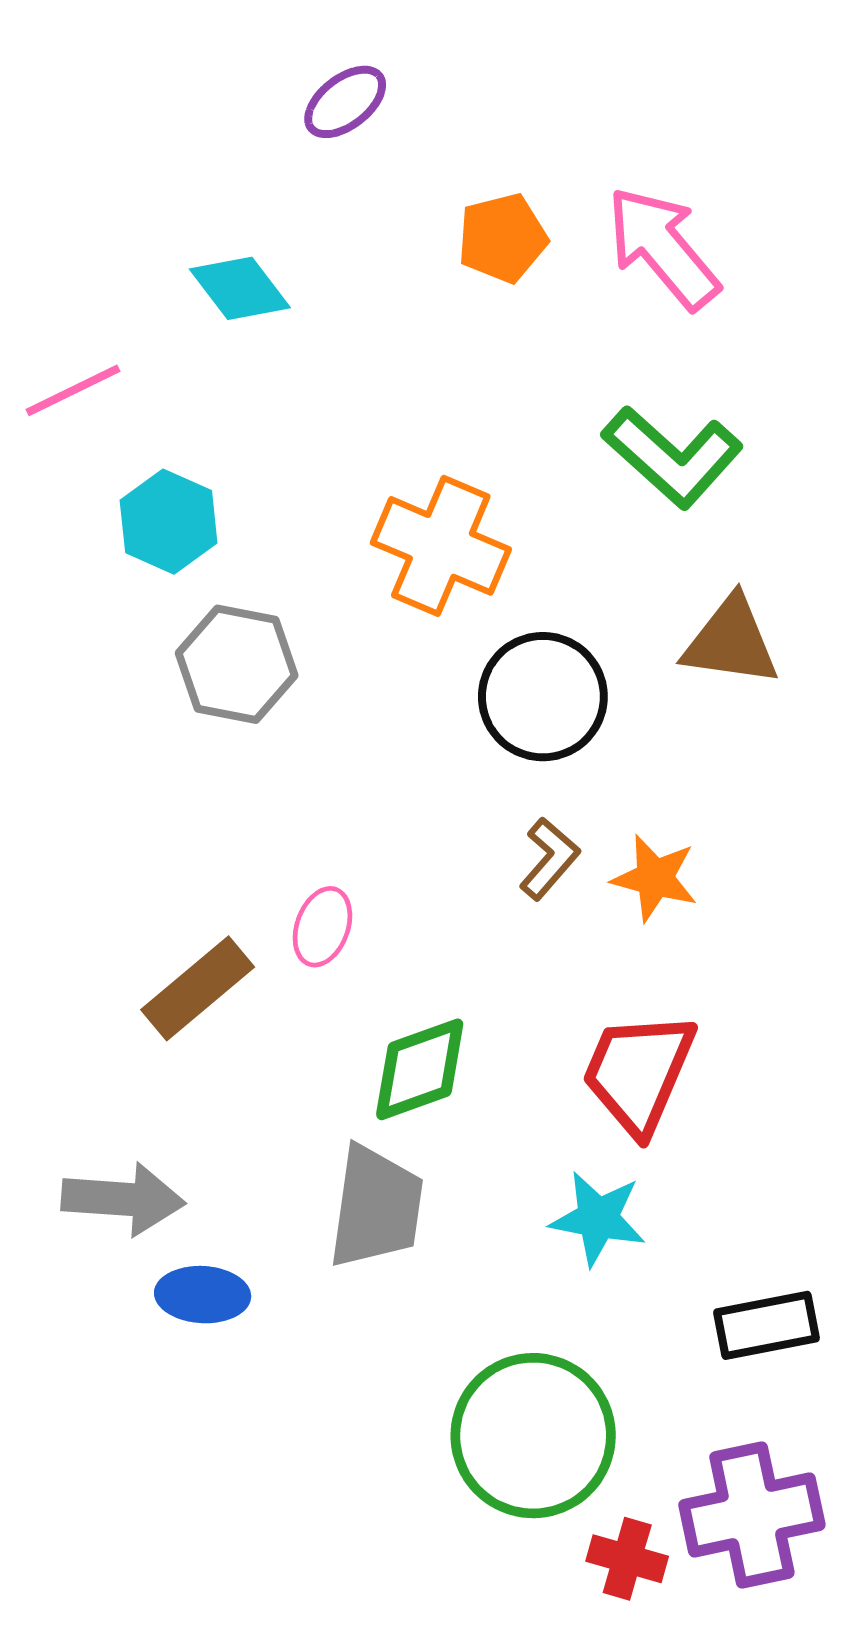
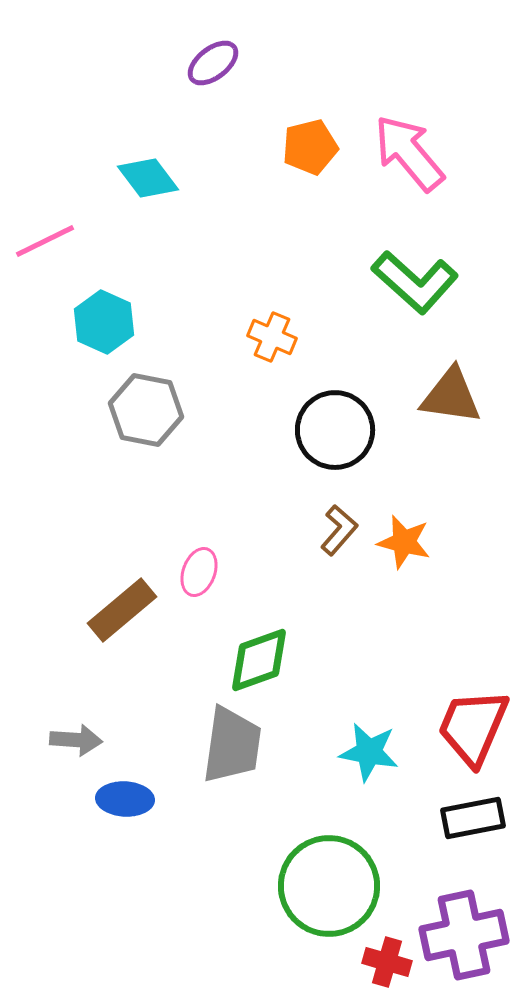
orange cross: (441, 546) -> (272, 337), size x0.6
red trapezoid: (638, 1073) -> (473, 727), moved
gray arrow: (123, 1199) -> (76, 740), size x0.7

